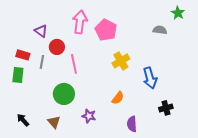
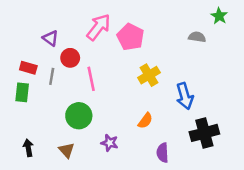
pink arrow: (80, 22) -> (98, 27), turned 30
black cross: (166, 108) -> (204, 133), size x1.6
black arrow: (23, 120) -> (28, 148), turned 32

